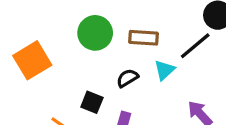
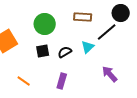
brown rectangle: (144, 38) -> (83, 17), moved
black square: (92, 102) -> (43, 51), moved, turned -32

